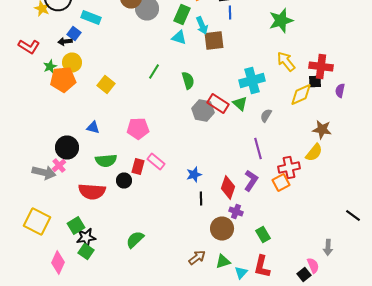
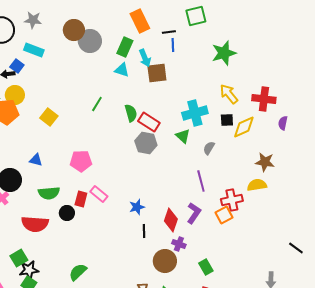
black square: (315, 82) -> (227, 120), moved
red rectangle: (218, 104) -> (149, 122), moved
yellow semicircle: (314, 152) -> (257, 185), turned -138

